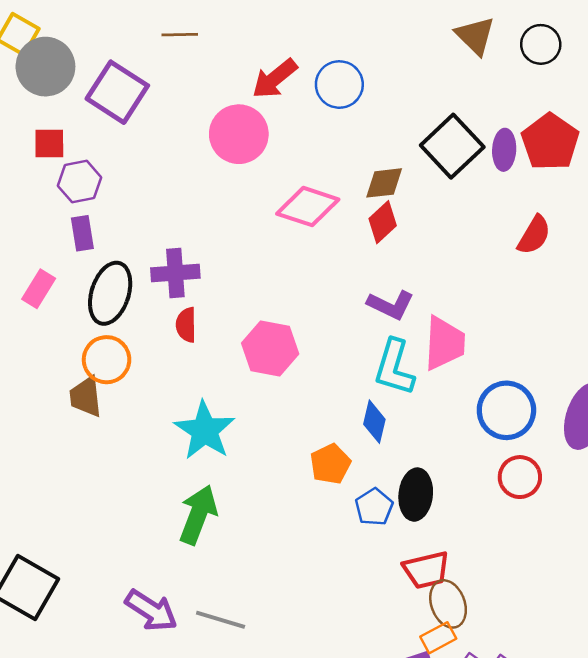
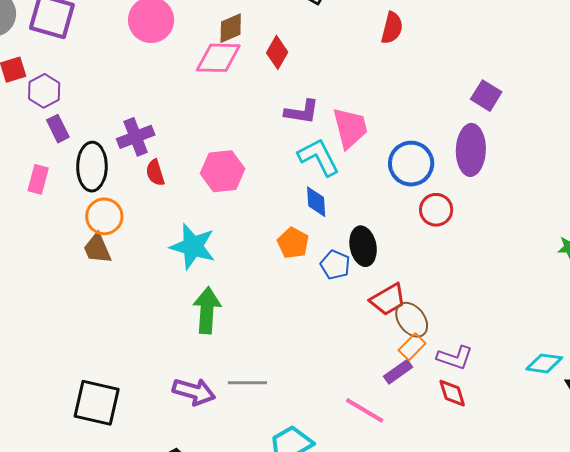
brown diamond: (384, 183) -> (231, 28), moved
cyan L-shape: (394, 367) -> (319, 157), turned 153

